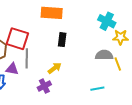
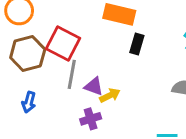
black rectangle: (62, 40) -> (137, 44), moved
purple triangle: (12, 69) -> (94, 86), moved

